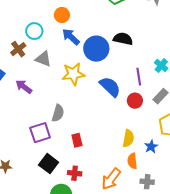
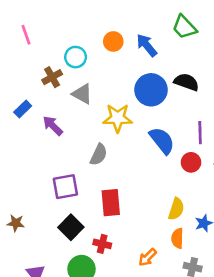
blue arrow: (71, 37) -> (147, 45), moved
gray semicircle: (58, 113) -> (99, 155), moved
red rectangle: (77, 140) -> (111, 203), size x1.5
orange arrow: (111, 179) -> (148, 257), size x0.7

